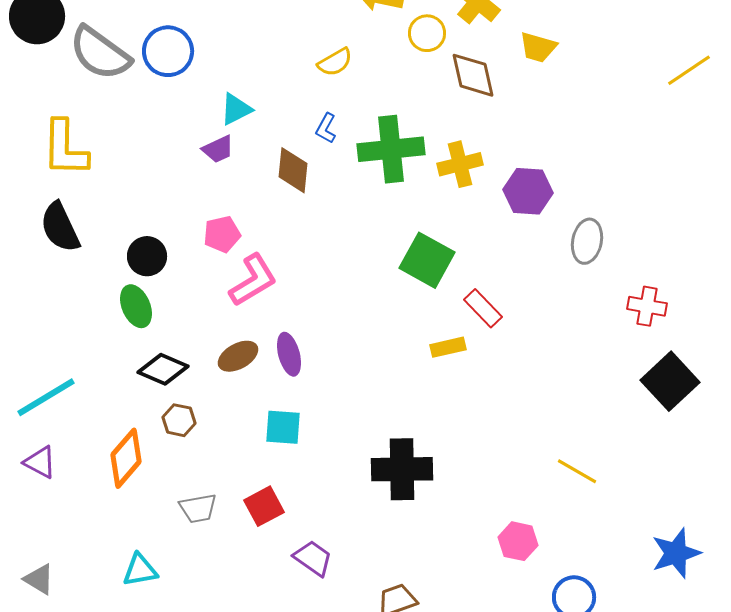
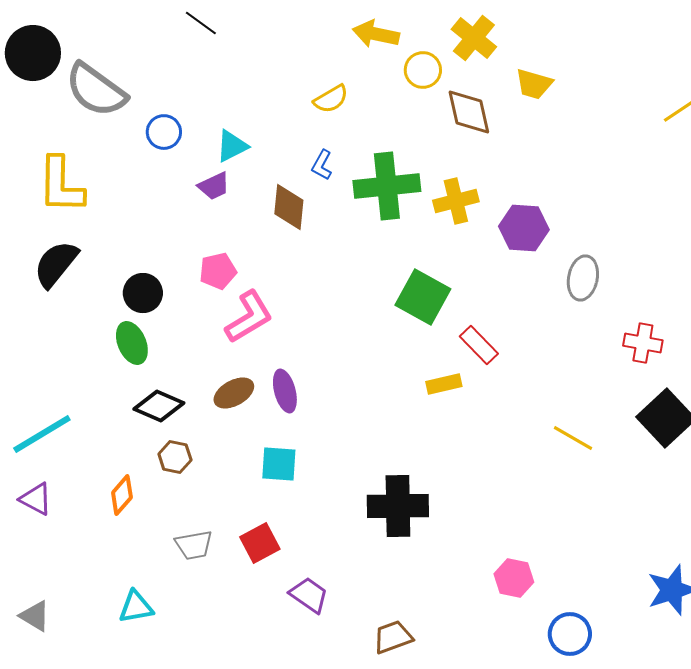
blue circle: (168, 51) -> (164, 132), moved, size x0.7
black semicircle: (60, 227) -> (56, 264), turned 64
orange diamond: (126, 458) -> (122, 495), size x0.7
yellow line: (577, 471) -> (573, 438), moved

